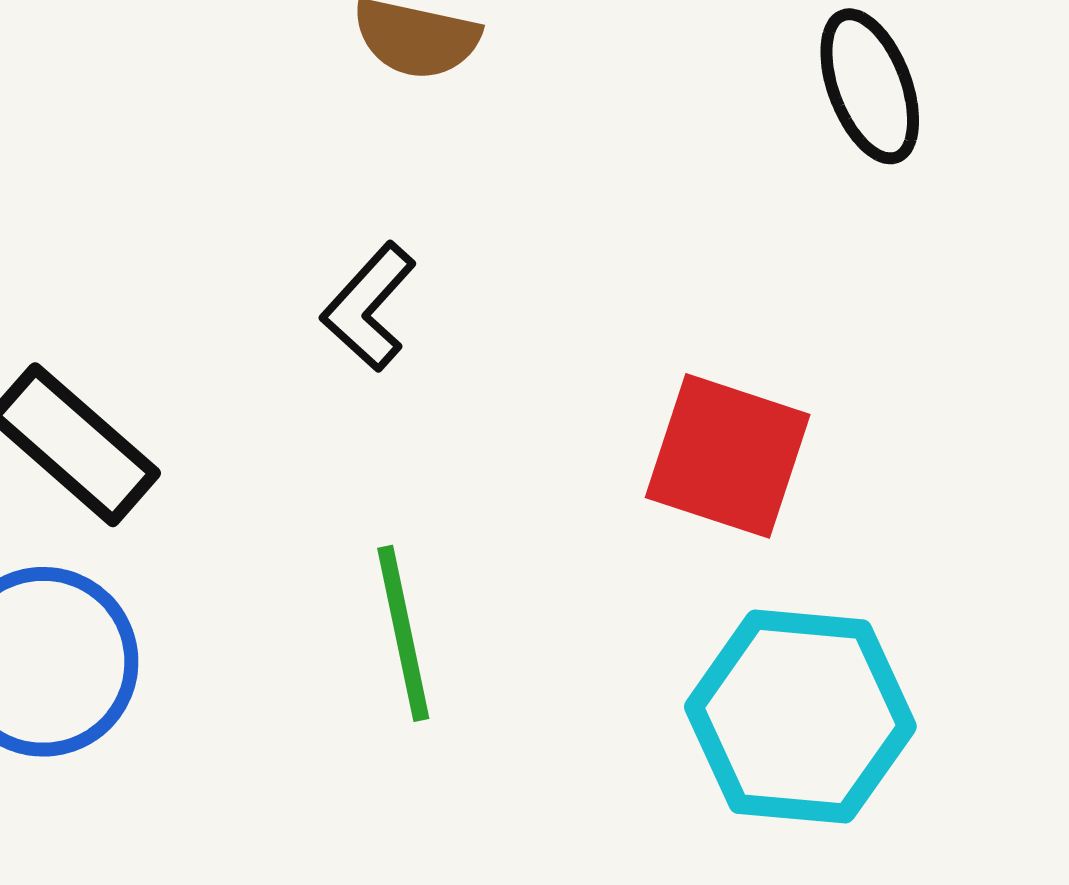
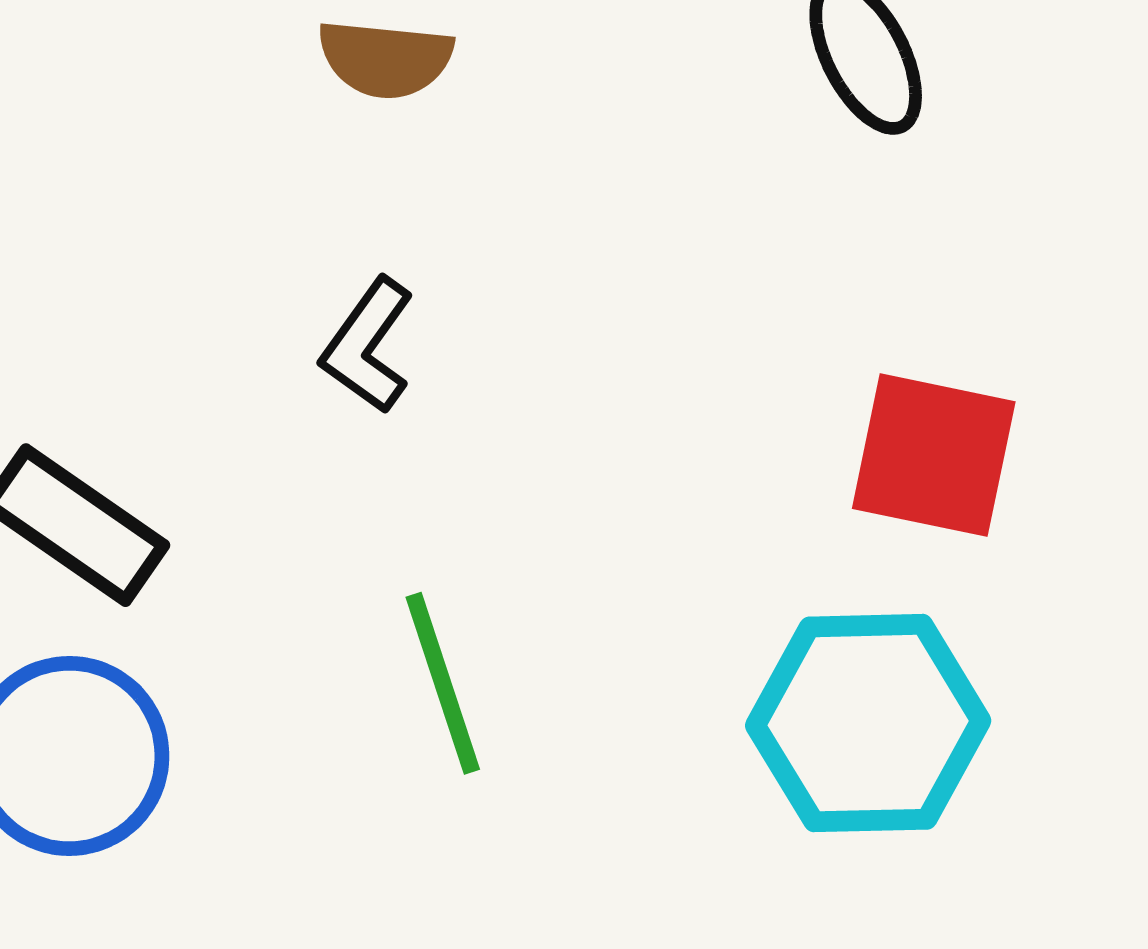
red square: (728, 456) -> (934, 455), moved

